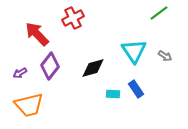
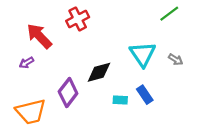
purple diamond: (50, 66) -> (68, 92), moved
purple arrow: (20, 73) -> (26, 63), moved

